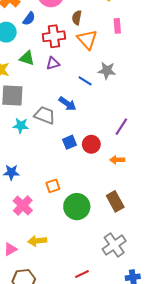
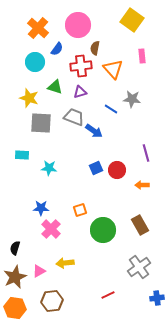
brown semicircle: (77, 18) -> (95, 48), moved
gray trapezoid: (45, 115) -> (74, 117), moved
cyan star: (21, 126) -> (49, 168), moved
purple line: (121, 127) -> (146, 153), turned -48
blue star: (11, 172) -> (41, 208), moved

